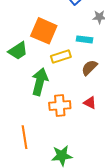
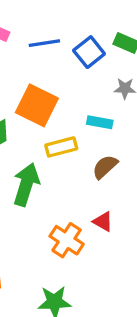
orange cross: (60, 106) -> (67, 240), moved, turned 35

